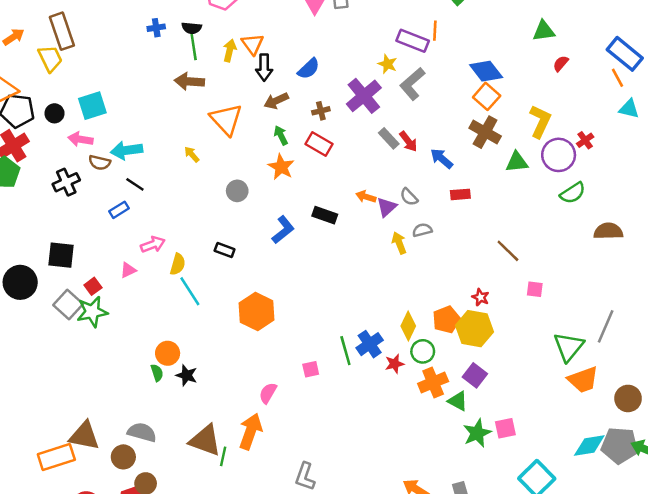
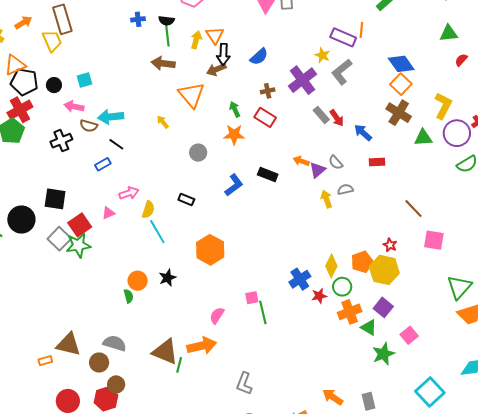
brown arrow: (276, 101) -> (216, 69), moved
cyan square: (92, 106) -> (85, 80), size x0.7
orange star: (281, 167) -> (234, 135), turned -30
red square: (93, 286) -> (80, 225), size x1.6
pink square: (535, 289) -> (434, 240), size x1.5
green line: (345, 351) -> (263, 312), moved
black star: (187, 375) -> (167, 278), moved, turned 30
pink square: (505, 428) -> (409, 335), moved, turned -30
orange arrow: (250, 431) -> (202, 346), turned 56
orange rectangle: (56, 457) -> (45, 361), size x0.5

